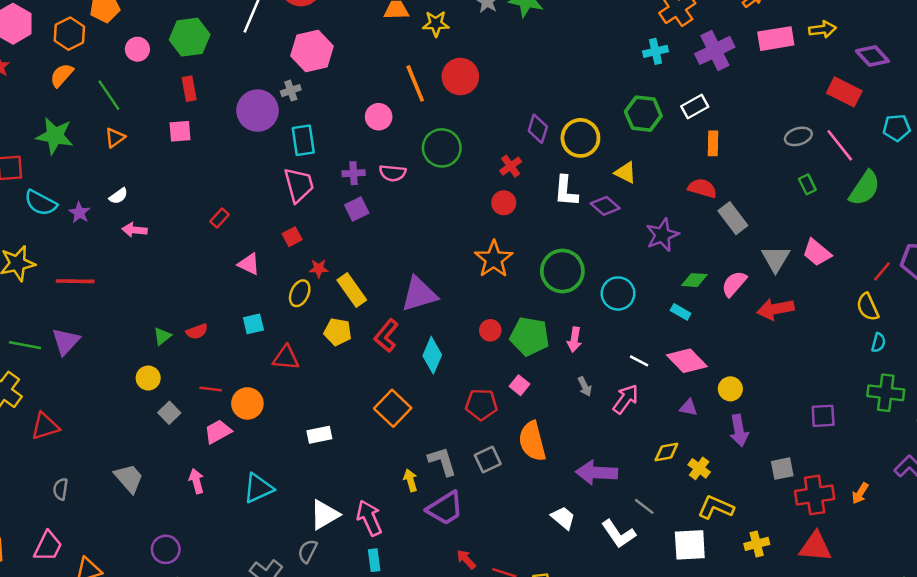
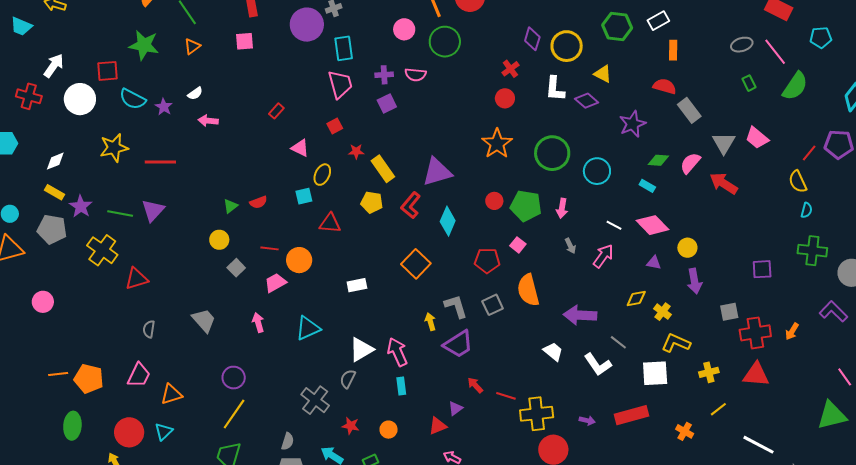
green circle: (442, 148) -> (445, 42), moved
yellow ellipse: (300, 293) -> (322, 175), moved
red arrow: (775, 309) -> (724, 183), turned 44

